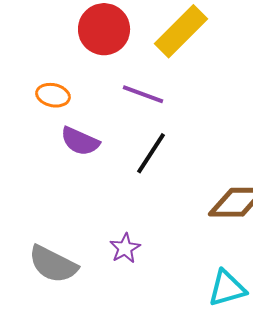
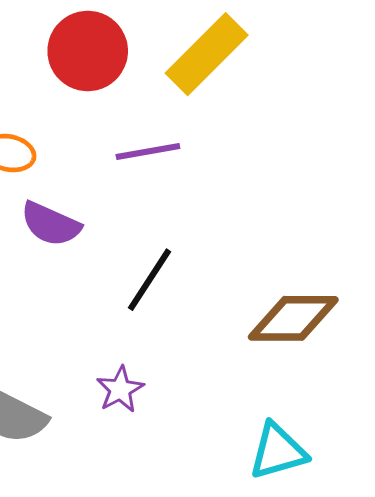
purple line: (143, 94) -> (148, 151), turned -30
black line: (151, 153) -> (150, 280), moved

